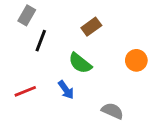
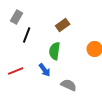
green semicircle: (80, 63) -> (55, 51), turned 60
gray semicircle: (112, 111) -> (69, 85), moved

